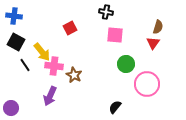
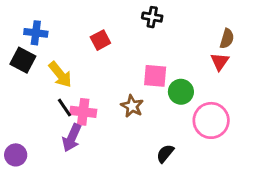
blue cross: (14, 16) -> (36, 33), moved
pink square: (115, 35) -> (155, 76), moved
black line: (25, 65) -> (65, 108), moved
pink cross: (54, 66) -> (83, 112), moved
brown star: (74, 75) -> (132, 106), moved

